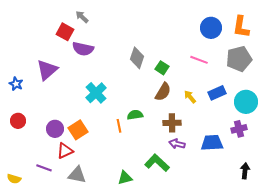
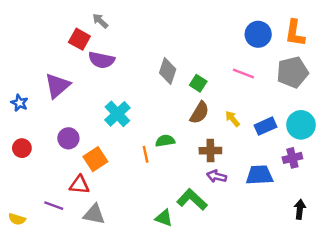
blue rectangle: (217, 93) -> (265, 126), moved
purple circle: (55, 129) -> (68, 138), moved
red triangle: (65, 151) -> (79, 185), turned 30
green triangle: (125, 178) -> (164, 218), moved, turned 35

